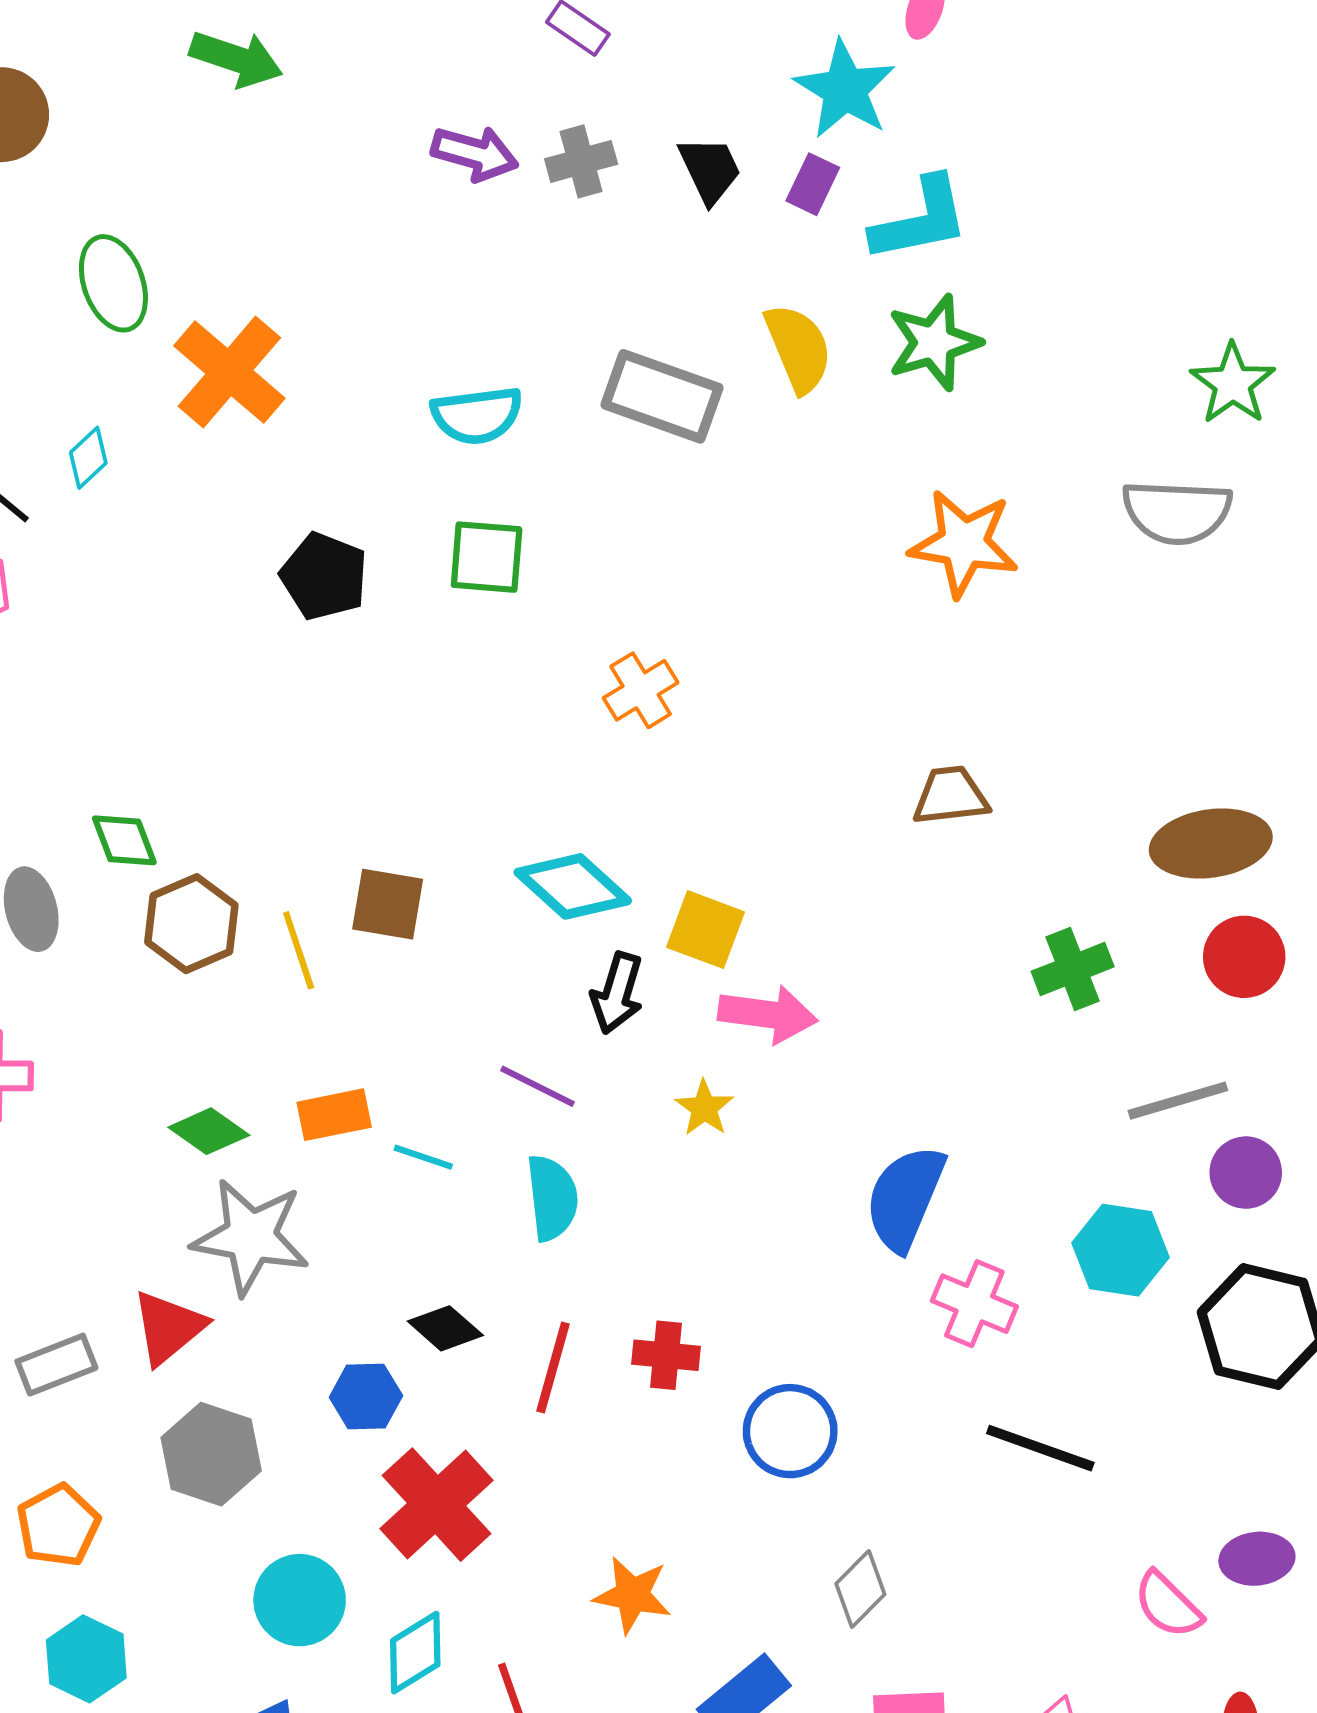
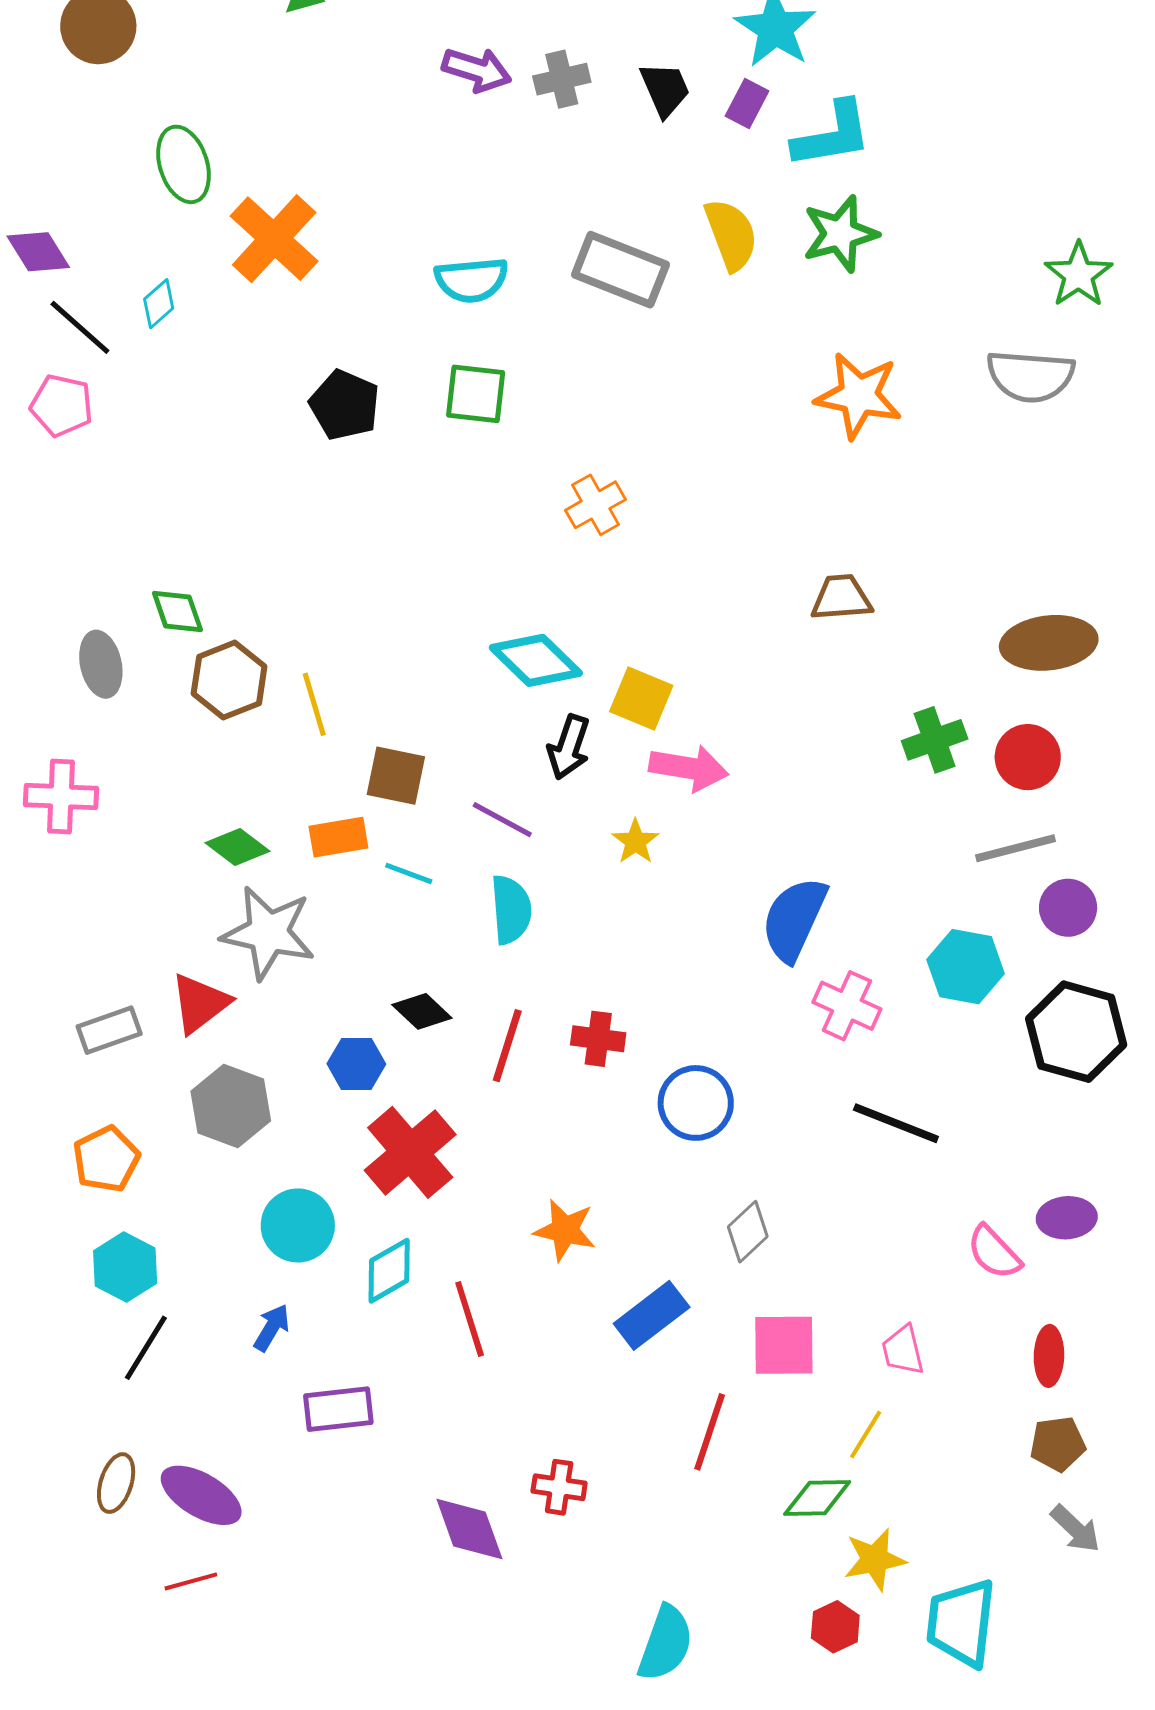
brown square: (388, 904) -> (396, 776), moved
red circle: (1244, 957) -> (1028, 757), moved

